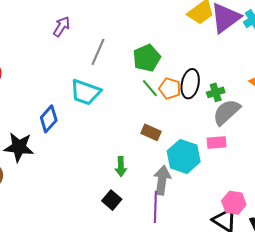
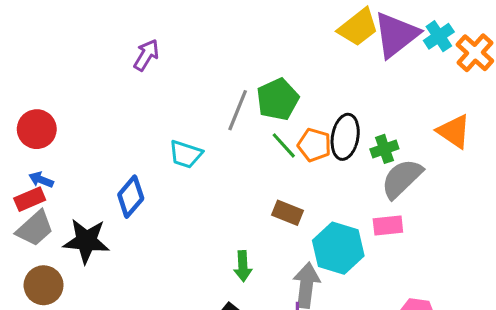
gray line: (98, 52) -> (238, 110), moved
cyan trapezoid: (85, 92) -> (186, 154), size x0.7

